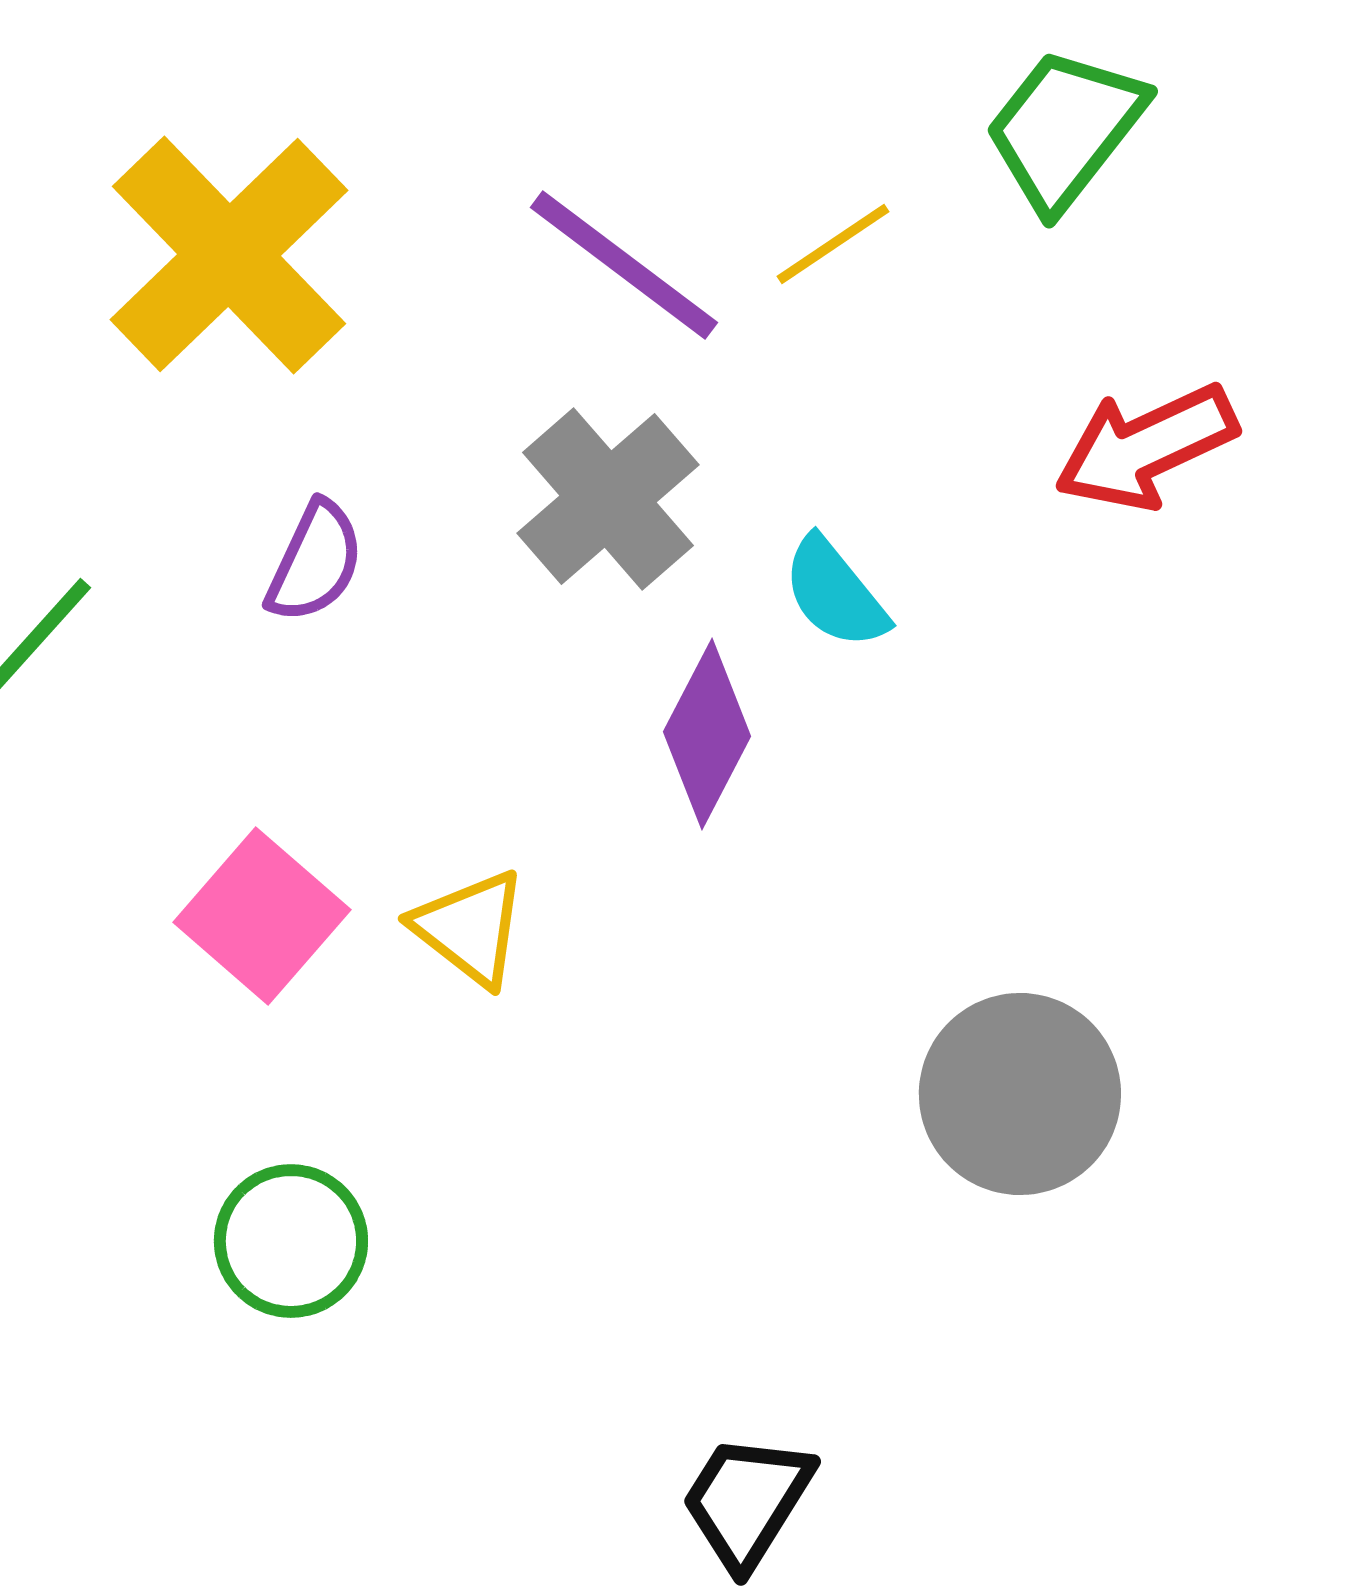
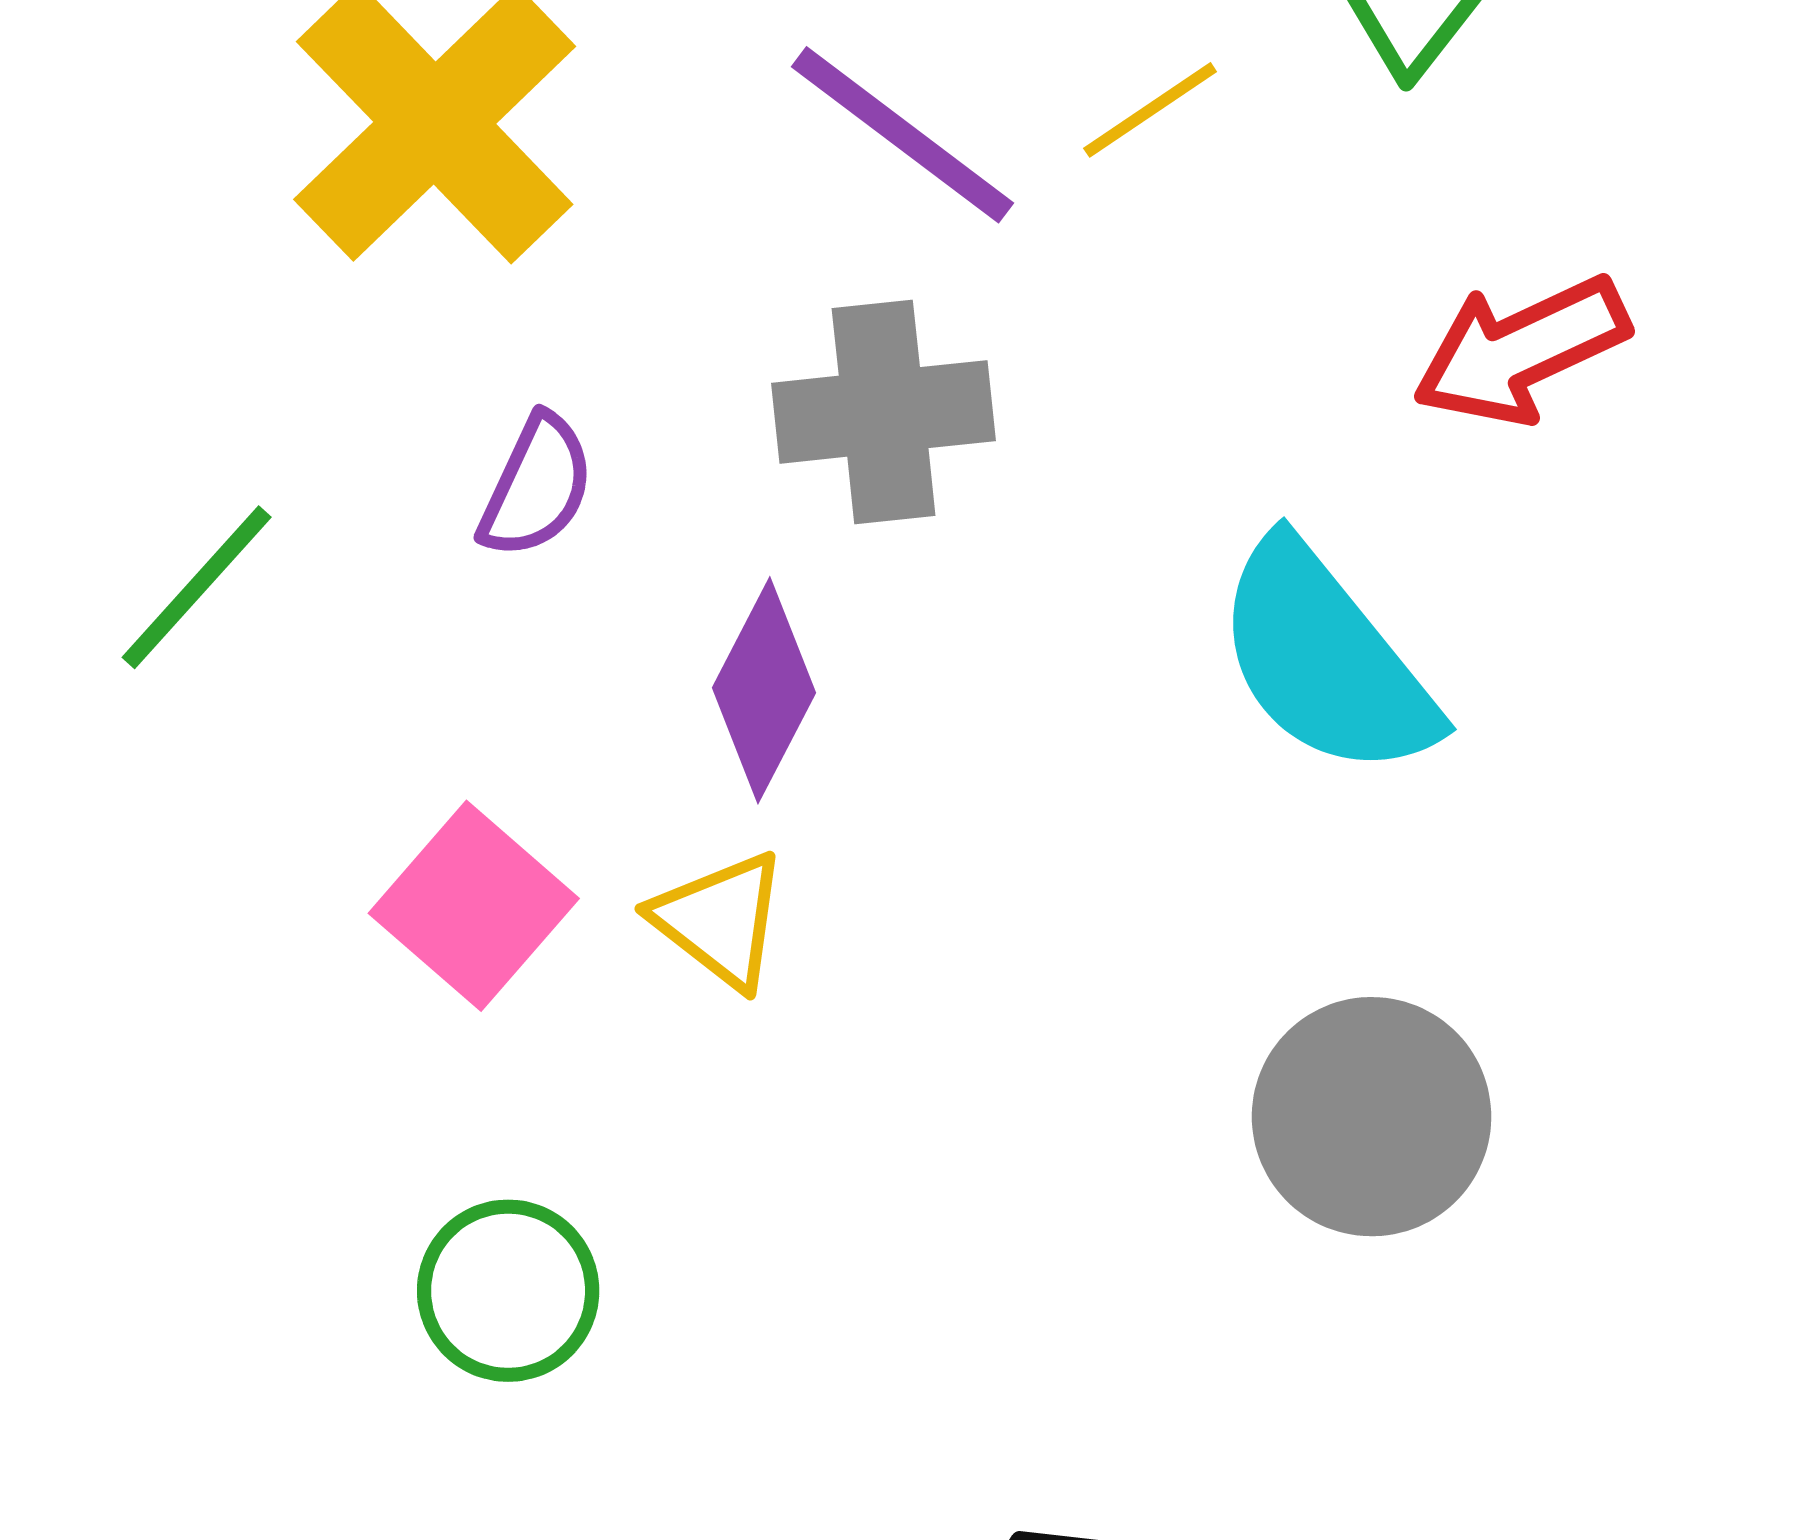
gray cross: (608, 499) -> (884, 412), turned 35
cyan semicircle: (835, 593) -> (1325, 659), moved, size x1.8
purple diamond: (707, 734) -> (764, 690), moved

